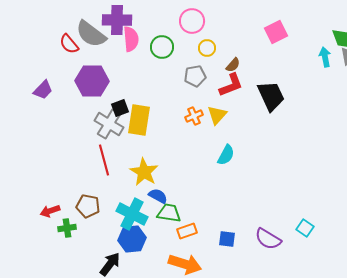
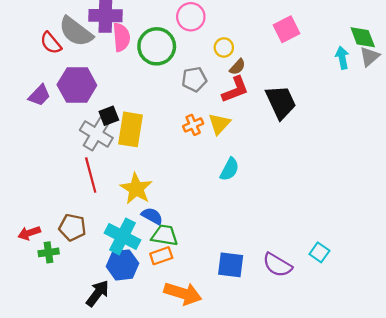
green circle: (162, 47) -> (157, 46), size x1.4
yellow circle: (207, 48) -> (224, 47), moved
purple trapezoid: (43, 90) -> (39, 95), moved
orange rectangle: (187, 231) -> (161, 256), moved
blue square: (227, 239) -> (231, 265), size x1.4

